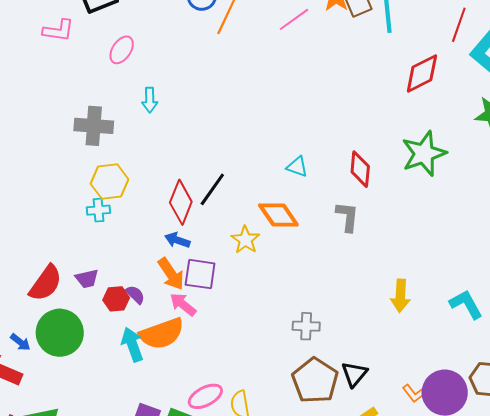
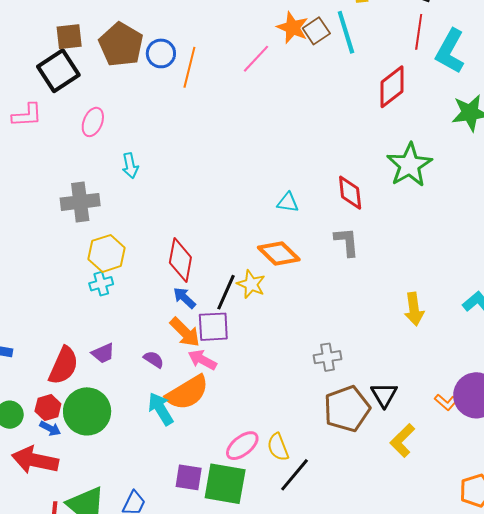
black line: (212, 189) -> (226, 292), moved
blue arrow: (177, 240) -> (184, 298), turned 35
red hexagon: (116, 299) -> (48, 408), moved
brown pentagon: (315, 381) -> (347, 409), turned 30

